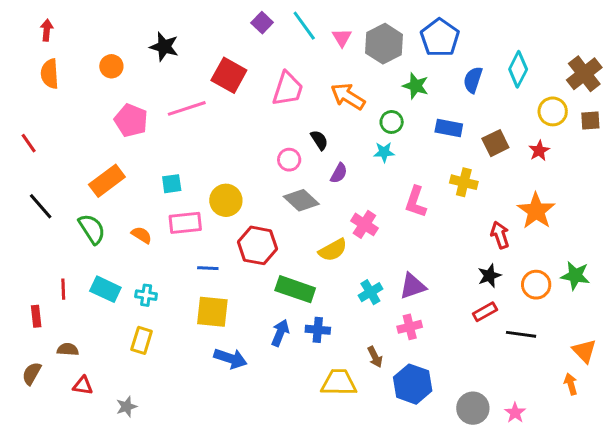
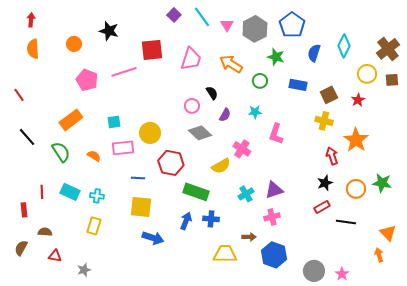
red square: (229, 75) -> (152, 50), turned -35
cyan star: (384, 152) -> (255, 112), moved
yellow cross: (464, 182) -> (324, 121), moved
brown arrow: (375, 357) -> (249, 237), turned -64

